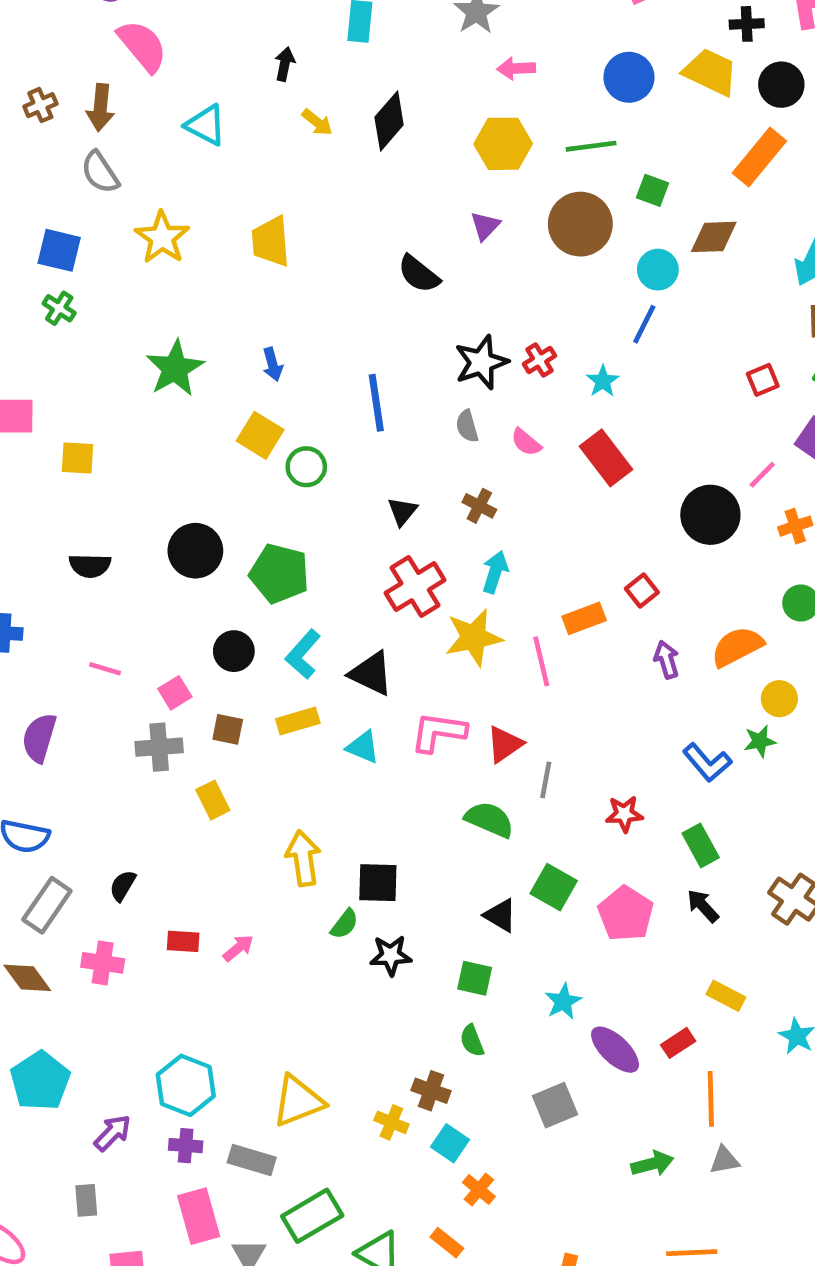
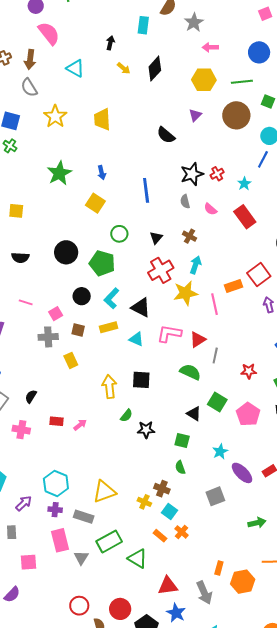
green circle: (306, 467) -> (119, 234), moved
red square: (642, 590) -> (259, 275), size x1.6
black square: (378, 883) -> (141, 380), moved
orange rectangle: (447, 1243) -> (160, 536), moved

